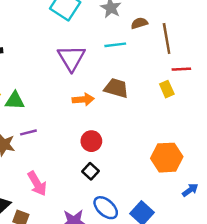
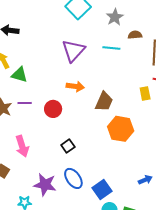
brown trapezoid: (116, 88) -> (104, 102), moved, turned 85
red circle: (91, 141) -> (53, 109), moved
orange hexagon: (167, 158) -> (121, 129), moved

